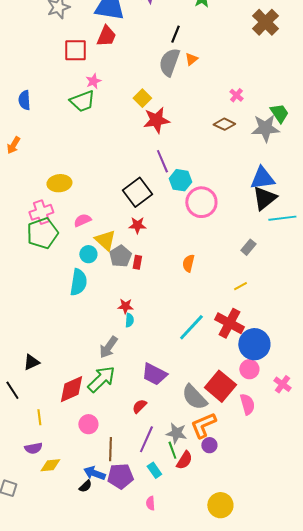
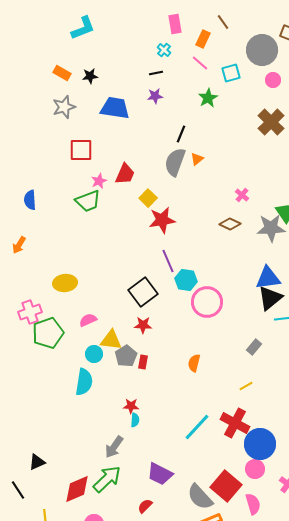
red trapezoid: (106, 36) -> (125, 174), moved
pink cross: (41, 212) -> (30, 312), moved
yellow triangle: (105, 240) -> (111, 340), turned -35

